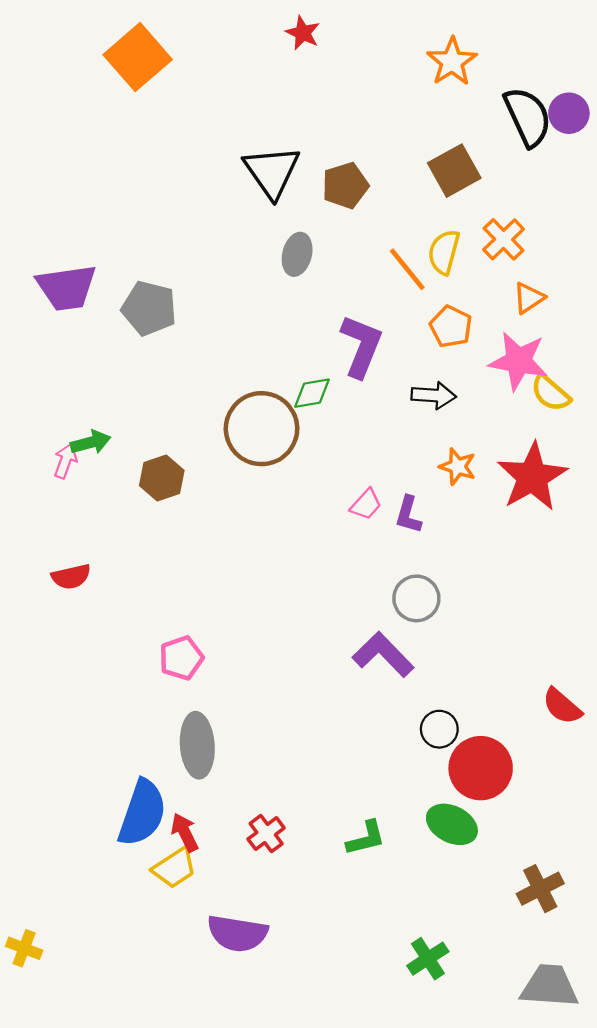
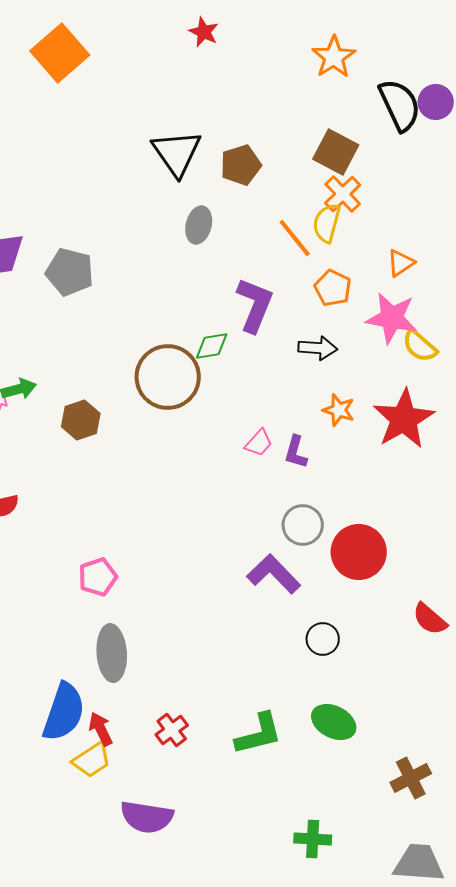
brown square: (454, 171) -> (336, 152), turned -33
orange cross: (504, 239) -> (343, 194), moved
red circle: (481, 768) -> (359, 552), moved
green L-shape: (366, 838) -> (259, 734), size x1.4
green cross: (428, 959) -> (313, 839), turned 36

